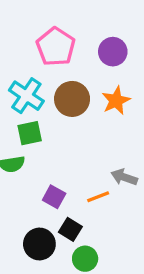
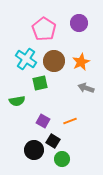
purple circle: (113, 52) -> (79, 23), moved
green square: (30, 133) -> (40, 83), moved
gray arrow: (124, 177) -> (86, 88), moved

